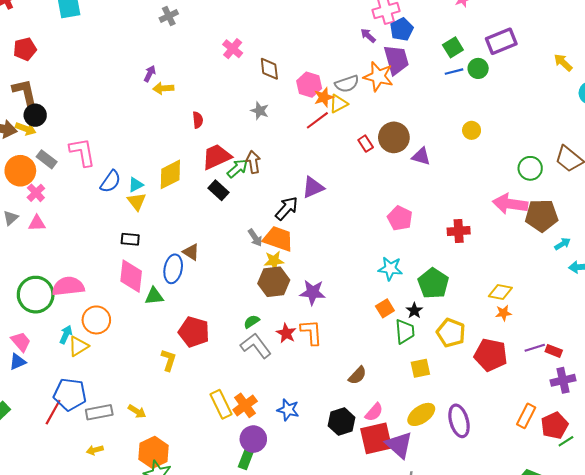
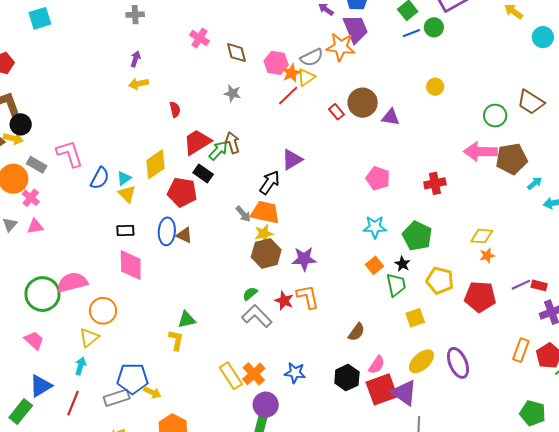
gray cross: (169, 16) -> (135, 15), turned 30
purple arrow: (150, 74) -> (136, 59), moved
blue ellipse: (173, 269) -> (167, 231), moved
green triangle: (154, 296) -> (187, 320), moved
red pentagon: (194, 332) -> (182, 192), moved
cyan arrow: (66, 335) -> (81, 366), moved
blue triangle: (18, 362) -> (41, 386), moved, size x1.4
blue pentagon: (70, 394) -> (132, 379), moved

